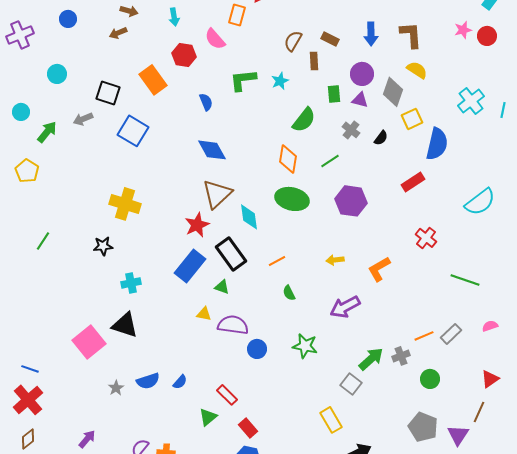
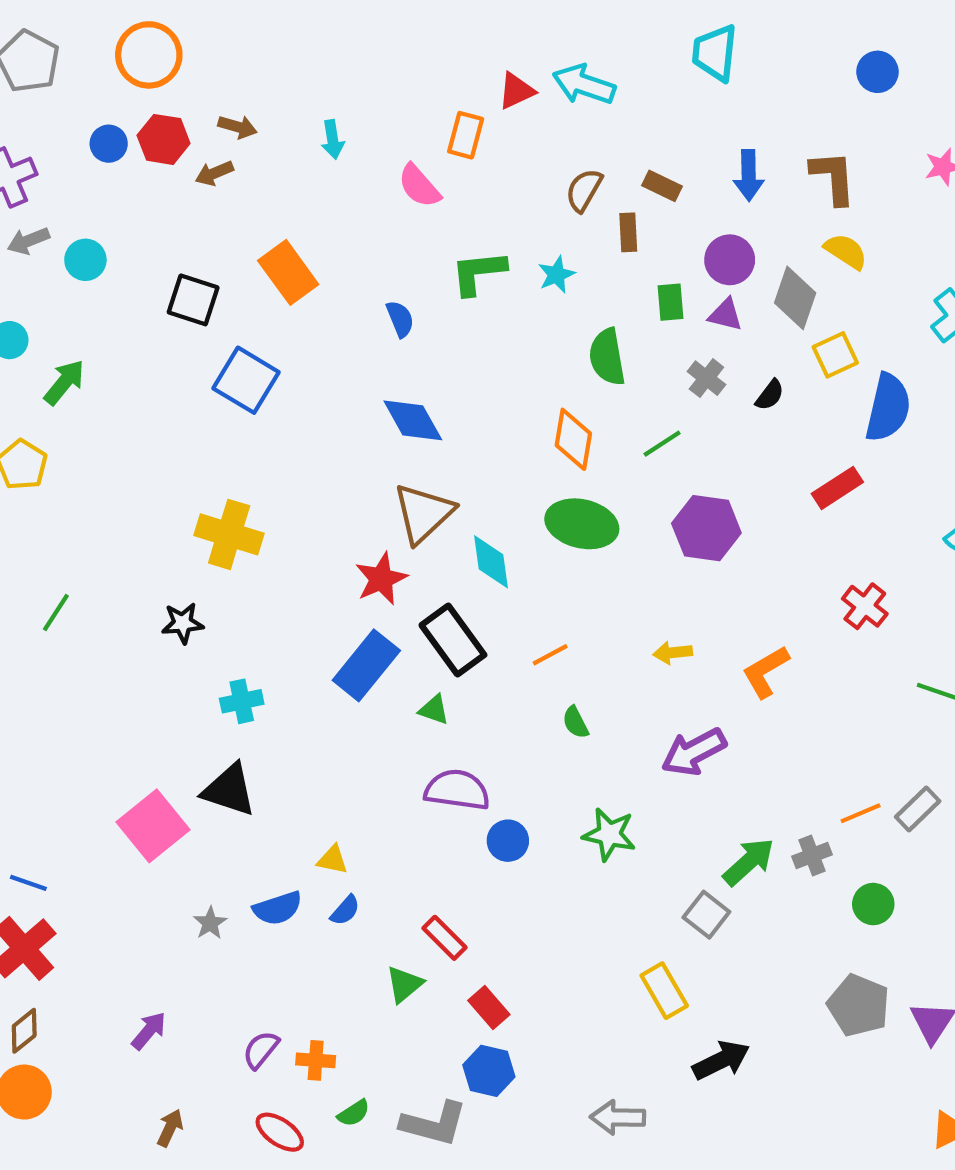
red hexagon: (184, 55) -> (164, 139), moved
gray arrow: (83, 119) -> (28, 241), moved
green semicircle: (304, 120) -> (607, 357), turned 132
yellow triangle: (204, 314) -> (333, 860), moved

